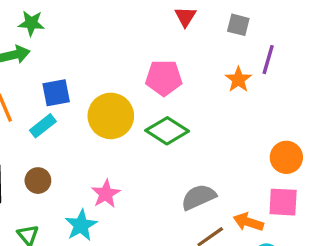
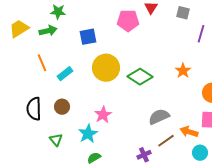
pink pentagon: (164, 78) -> (128, 21), moved
orange star: (238, 79) -> (183, 71), moved
blue square: (56, 93) -> (88, 37), moved

